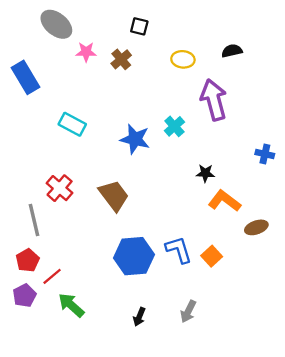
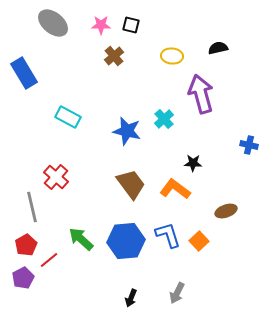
pink star: (86, 52) -> (101, 25), moved
brown trapezoid: (114, 196) -> (131, 184), moved
orange L-shape: (224, 201) -> (175, 189), moved
brown ellipse: (256, 227) -> (226, 211), moved
green arrow: (71, 305) -> (81, 239), moved

